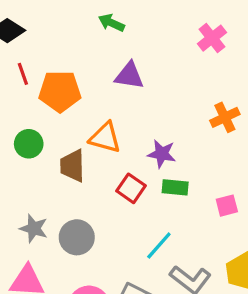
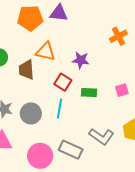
orange pentagon: (60, 91) -> (30, 18), moved
green rectangle: (175, 187) -> (89, 92), moved
cyan line: (159, 246) -> (59, 109), moved, turned -30

